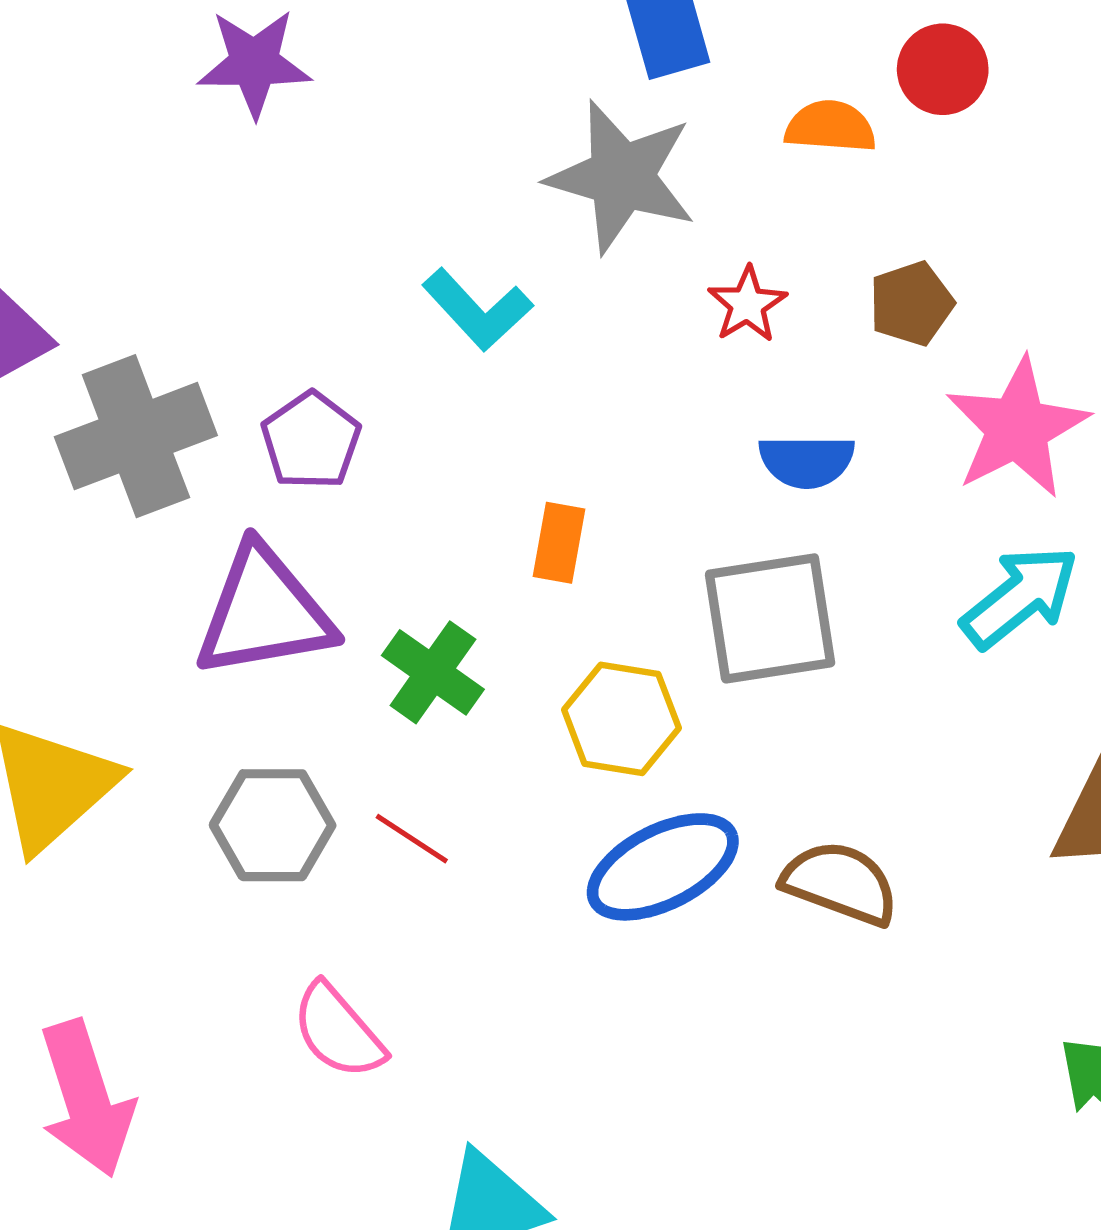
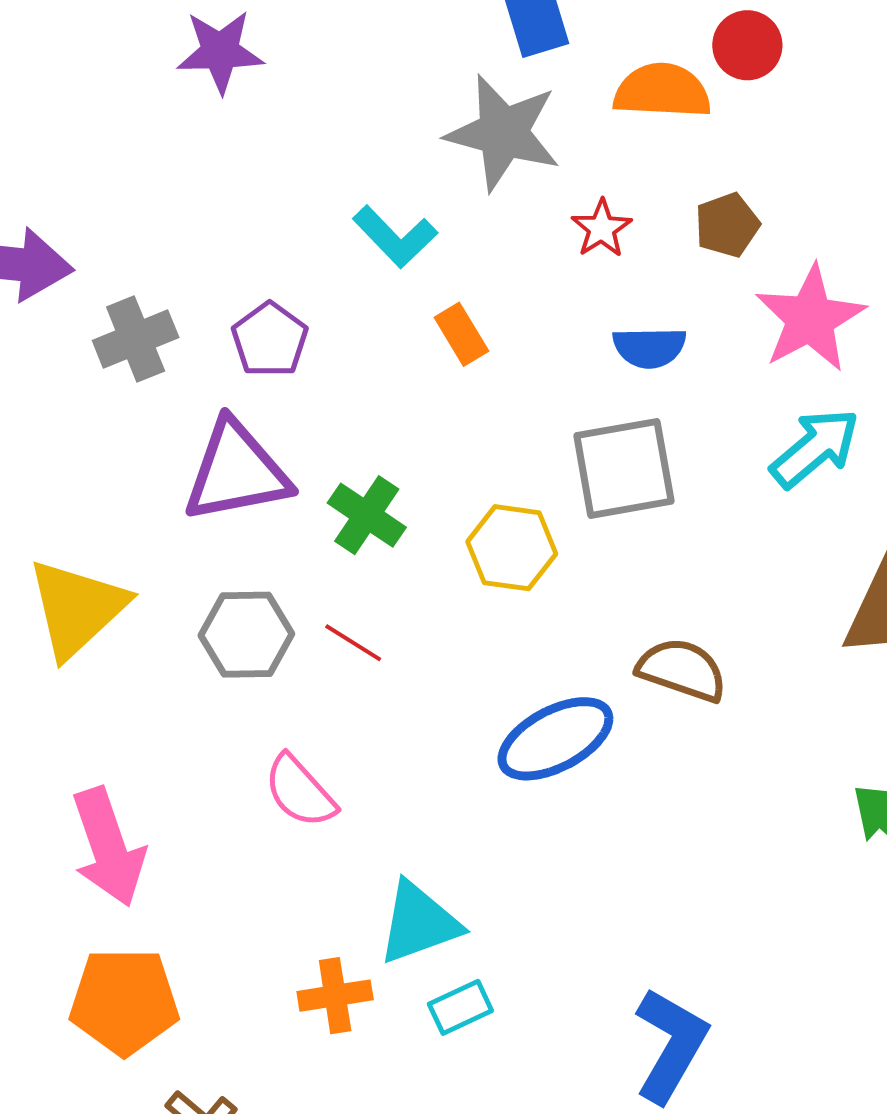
orange semicircle: (830, 127) -> (662, 91), size x1.4
gray cross: (136, 436) -> (136, 339), size x0.7
orange rectangle: (559, 543) -> (461, 334), moved, turned -40
blue ellipse: (663, 867) -> (555, 739), moved

